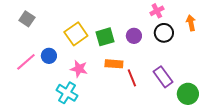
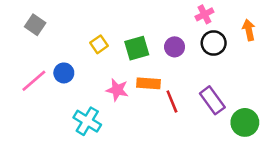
yellow square: (76, 34) -> (99, 44), size x0.6
pink star: (79, 69) -> (117, 90), moved

